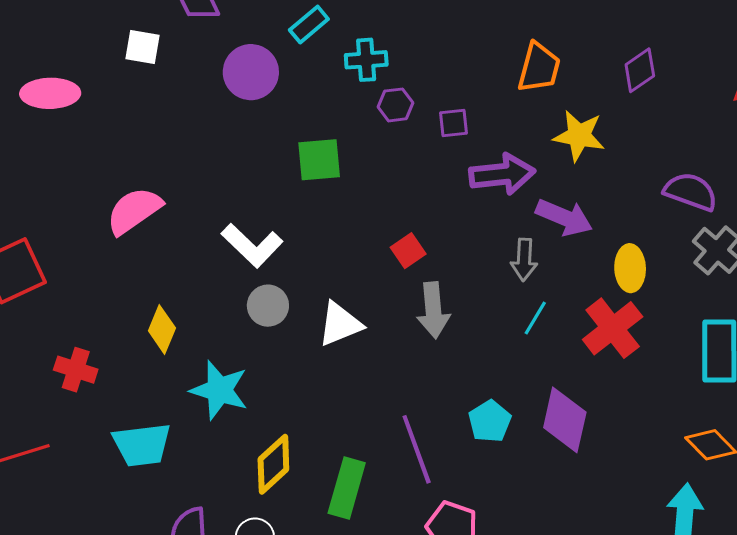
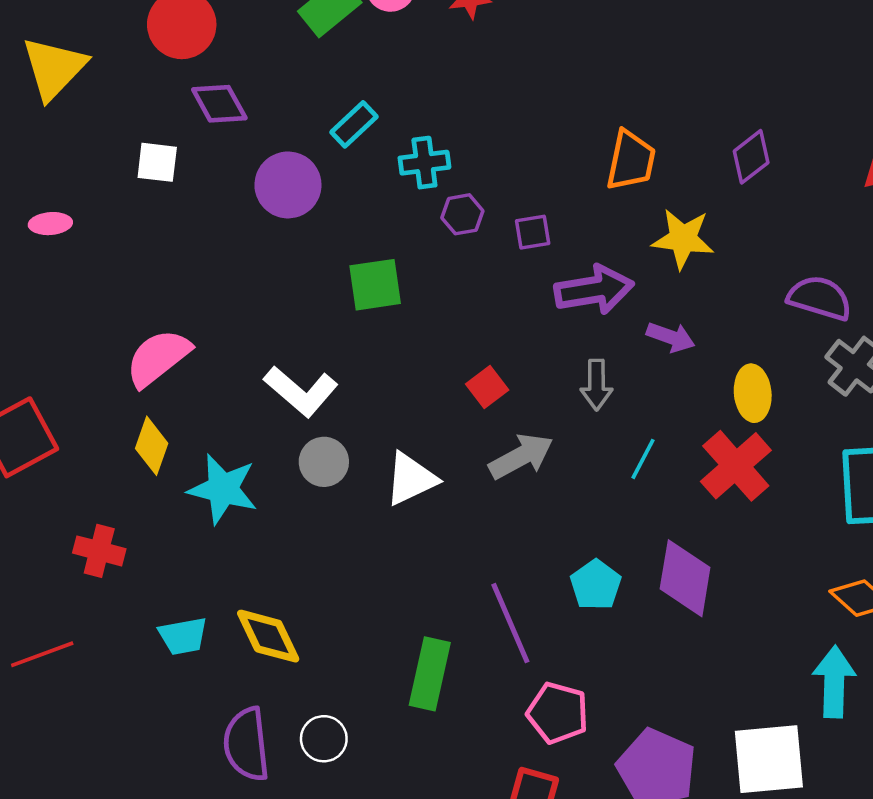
pink ellipse: (50, 93) -> (50, 224), size x0.6
purple arrow: (564, 217) -> (671, 337), size x0.7
gray arrow: (524, 260) -> (596, 385), moved
gray arrow: (433, 310) -> (521, 456), turned -110
yellow diamond: (162, 329) -> (152, 446), moved
cyan star: (219, 390) -> (223, 489), moved
cyan trapezoid: (142, 445) -> (183, 636), size x0.7
yellow diamond: (273, 464) -> (268, 636), moved, turned -70

